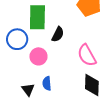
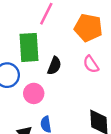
pink semicircle: (87, 55) -> (91, 64), moved, size x0.7

